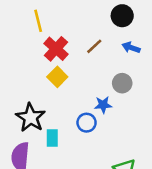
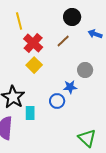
black circle: (122, 16) -> (72, 17), moved
blue arrow: (131, 48) -> (95, 34), moved

